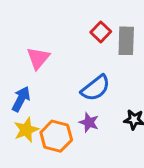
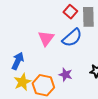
pink triangle: (38, 58) -> (46, 38), moved
blue semicircle: (96, 88) -> (72, 38), moved

